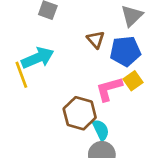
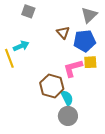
cyan arrow: (38, 58) -> (21, 46), size x0.7
yellow square: (133, 81) -> (90, 62), turned 32

